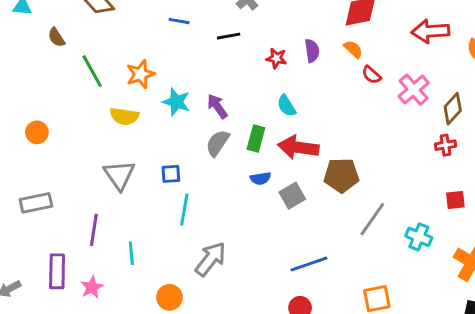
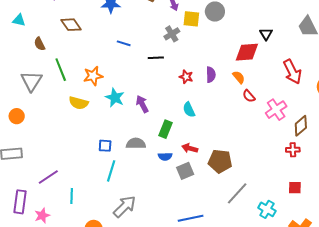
red arrow: (430, 31) -> (292, 72), turned -120
orange circle: (37, 132) -> (17, 116), moved
gray semicircle: (218, 143) -> (136, 144), moved, turned 48
red arrow: (298, 147) -> (190, 148), moved, size x0.6
gray triangle: (119, 175) -> (31, 81), moved
purple line: (94, 230) -> (48, 177), turned 40

